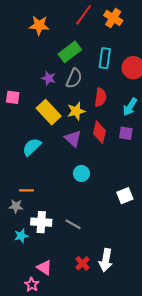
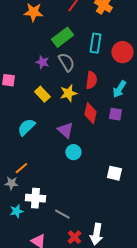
gray semicircle: (74, 78) -> (66, 62), turned -54
yellow rectangle: (49, 112) -> (42, 94), size x0.7
purple triangle: (73, 139) -> (65, 130), moved
orange line: (26, 190) -> (21, 168), turned -40
white square: (125, 196) -> (114, 173), turned 35
gray line: (73, 224) -> (62, 214), moved

